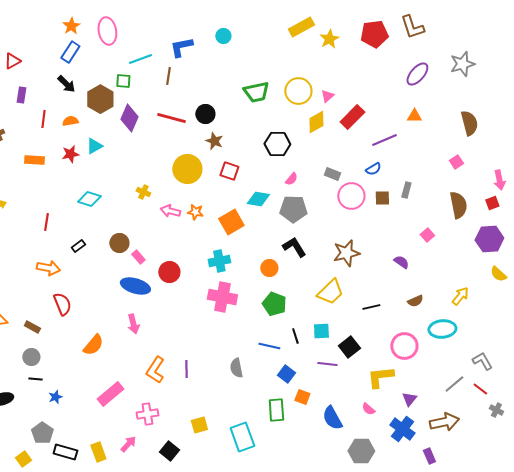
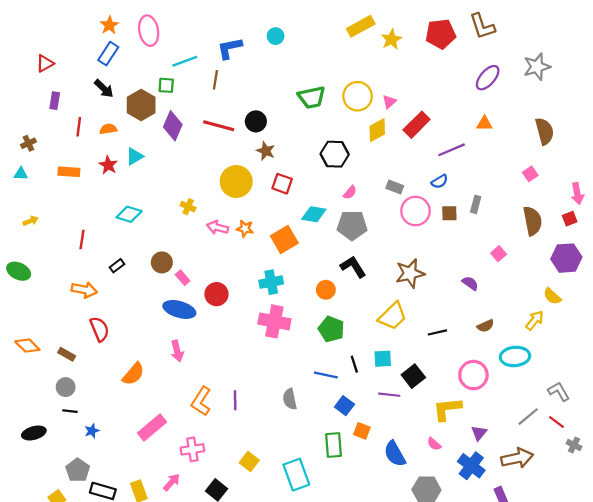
red star: (70, 154) -> (108, 165), turned -30
yellow semicircle: (498, 274) -> (552, 296), moved
yellow square: (199, 425) -> (249, 461), turned -36

